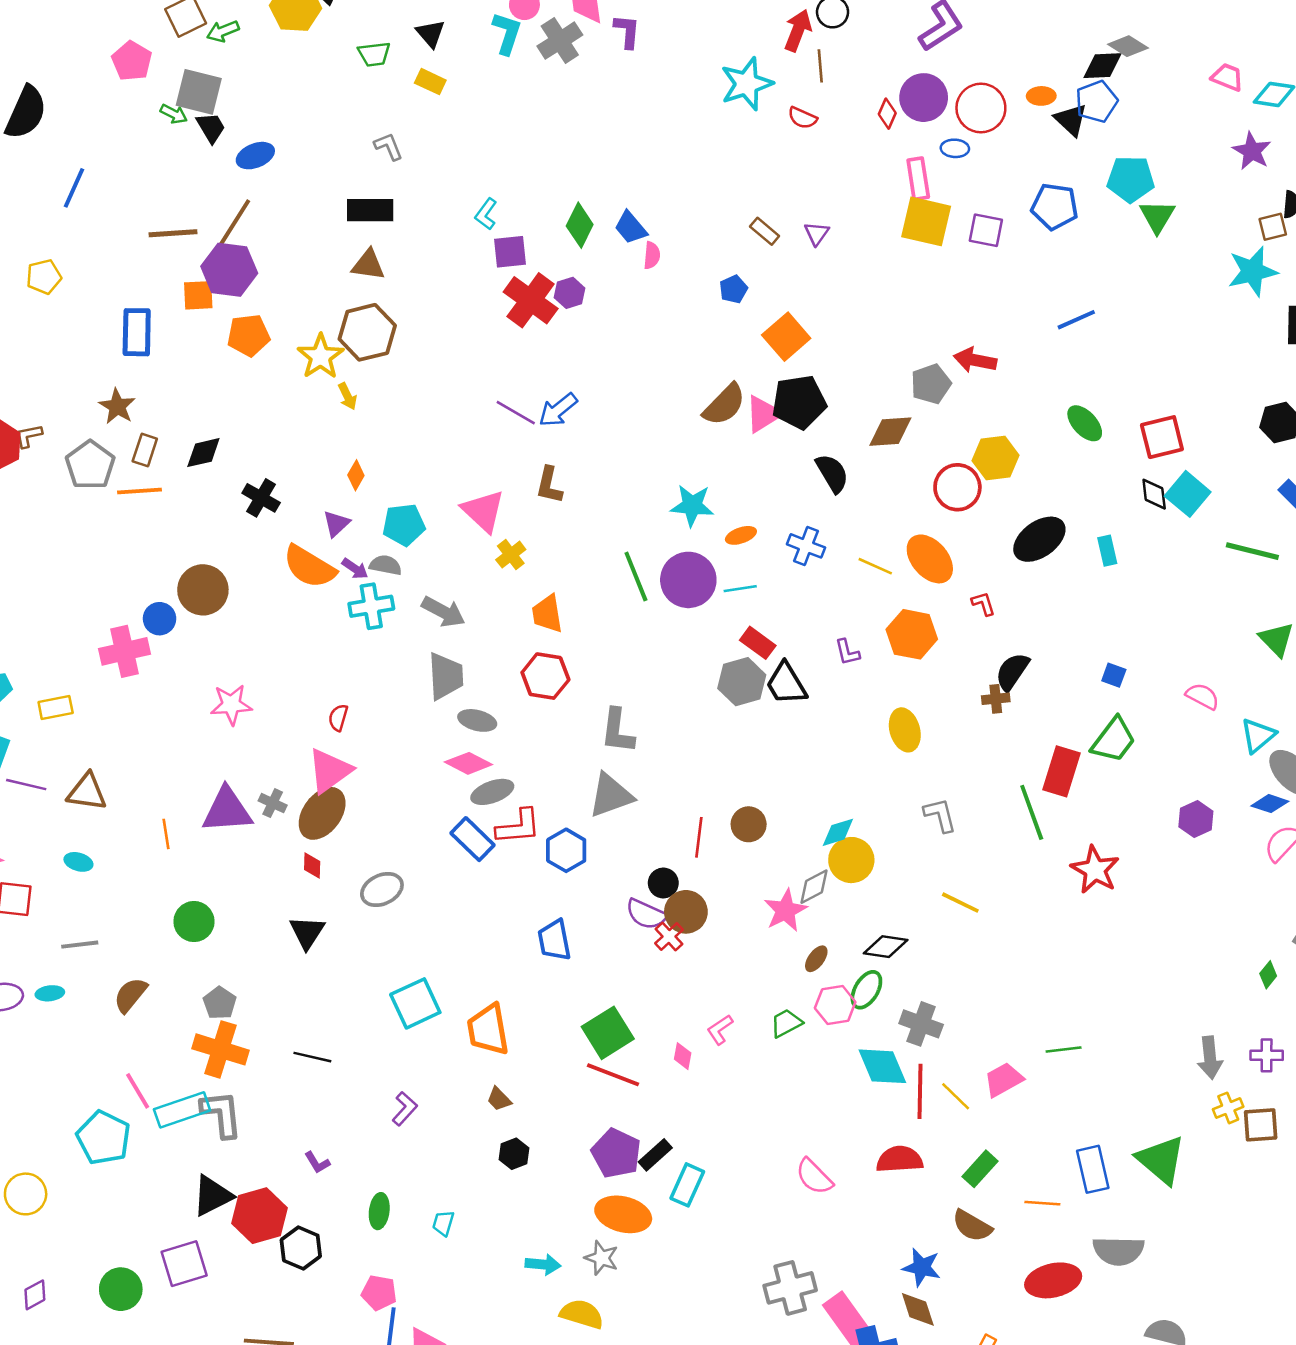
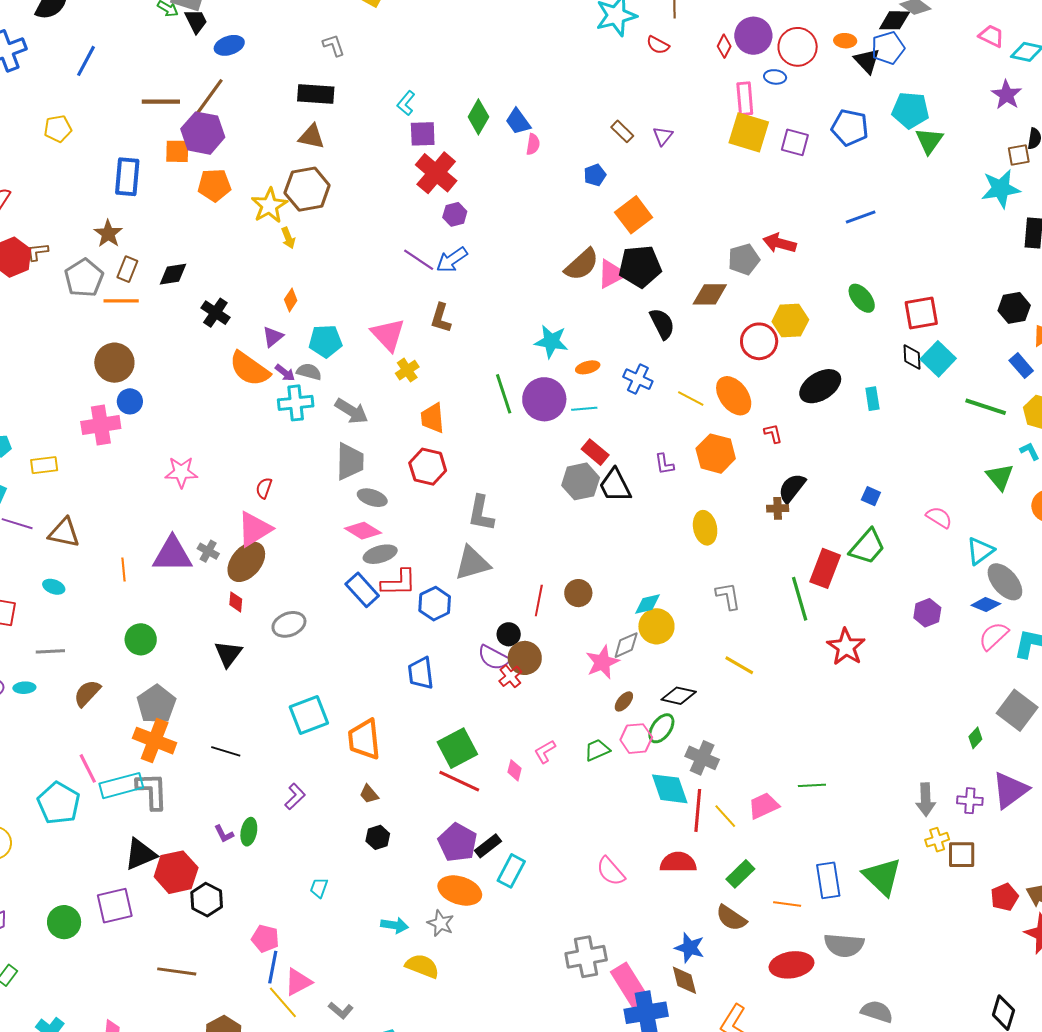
purple hexagon: (570, 293) -> (455, 214), moved
brown circle: (203, 590) -> (114, 363), moved
gray pentagon: (220, 1003) -> (156, 704), size x1.5
green ellipse: (379, 1211) -> (249, 832), moved

